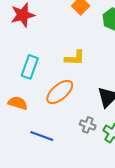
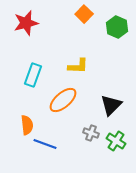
orange semicircle: (18, 103) -> (27, 125), moved, turned 66

